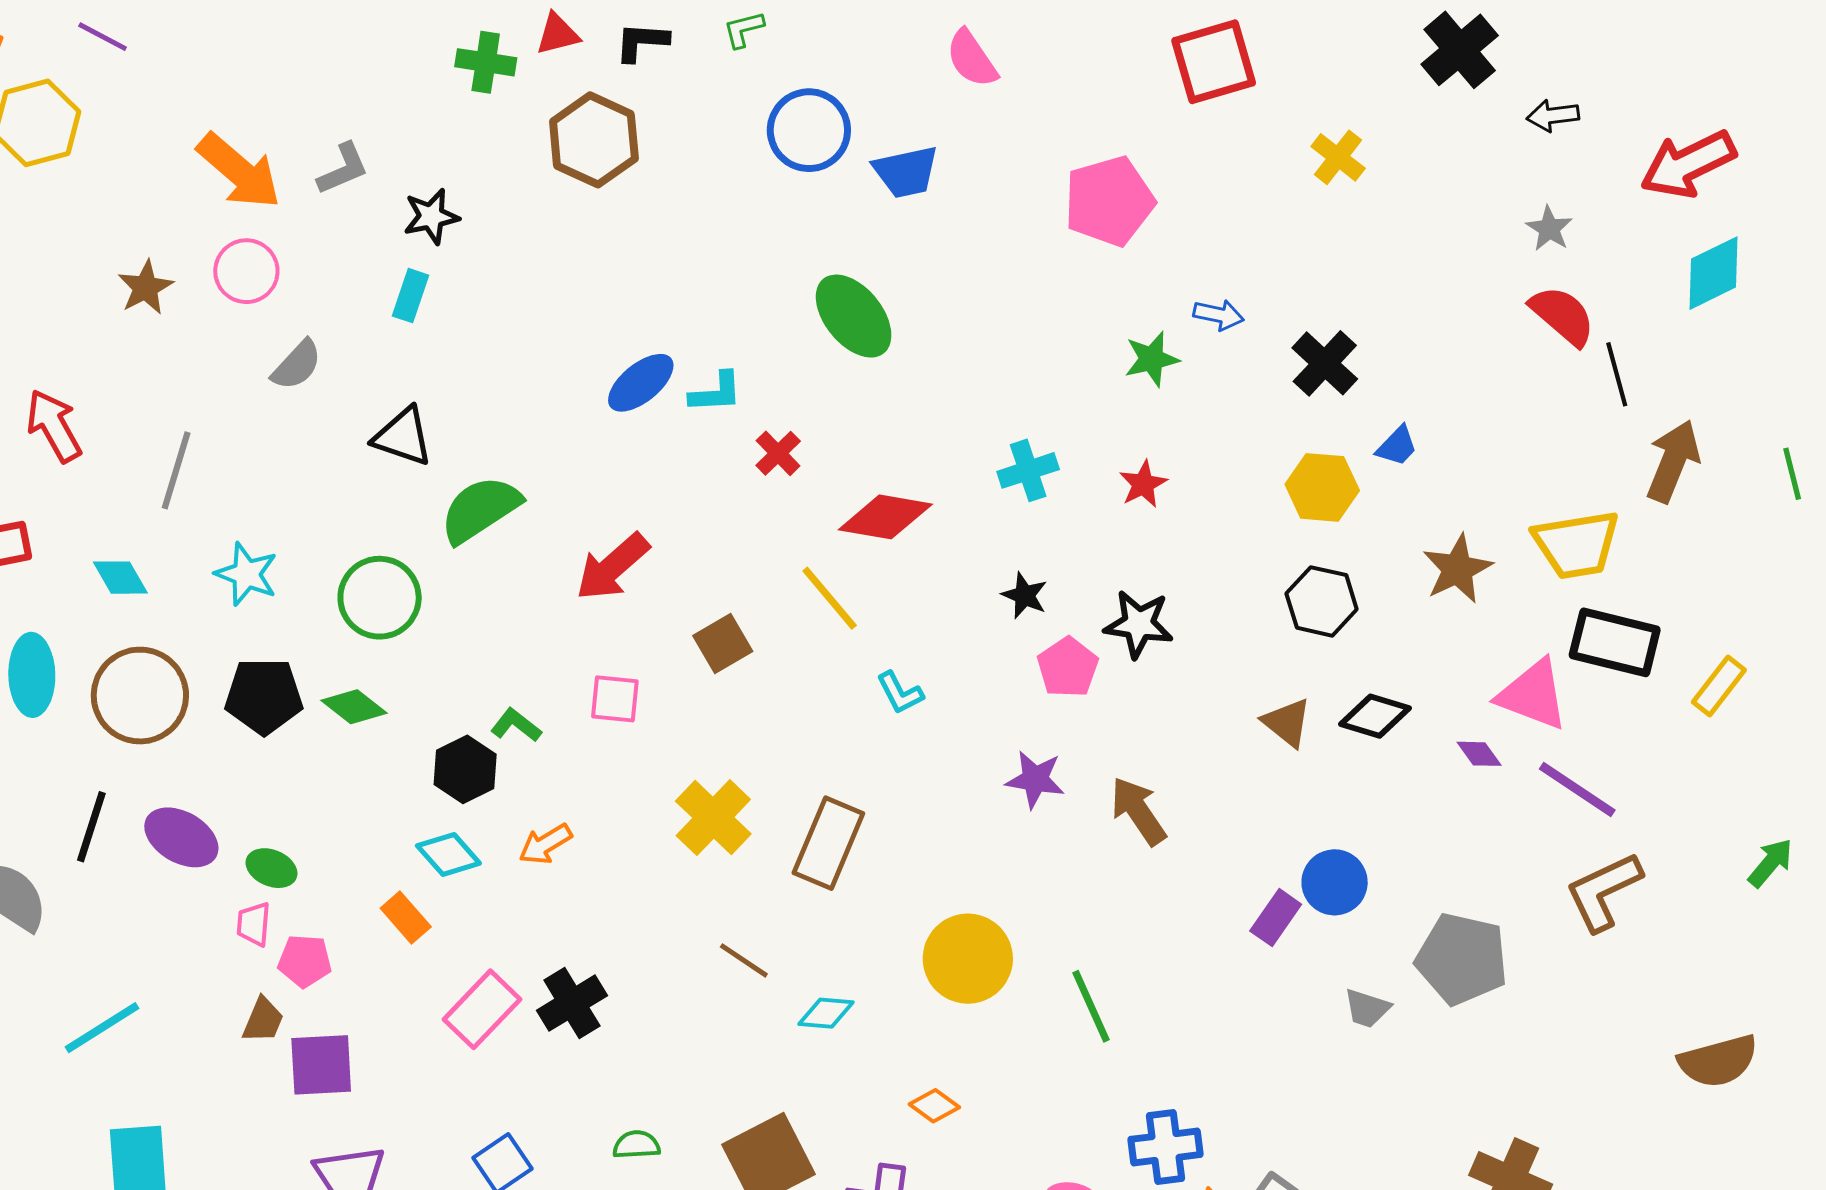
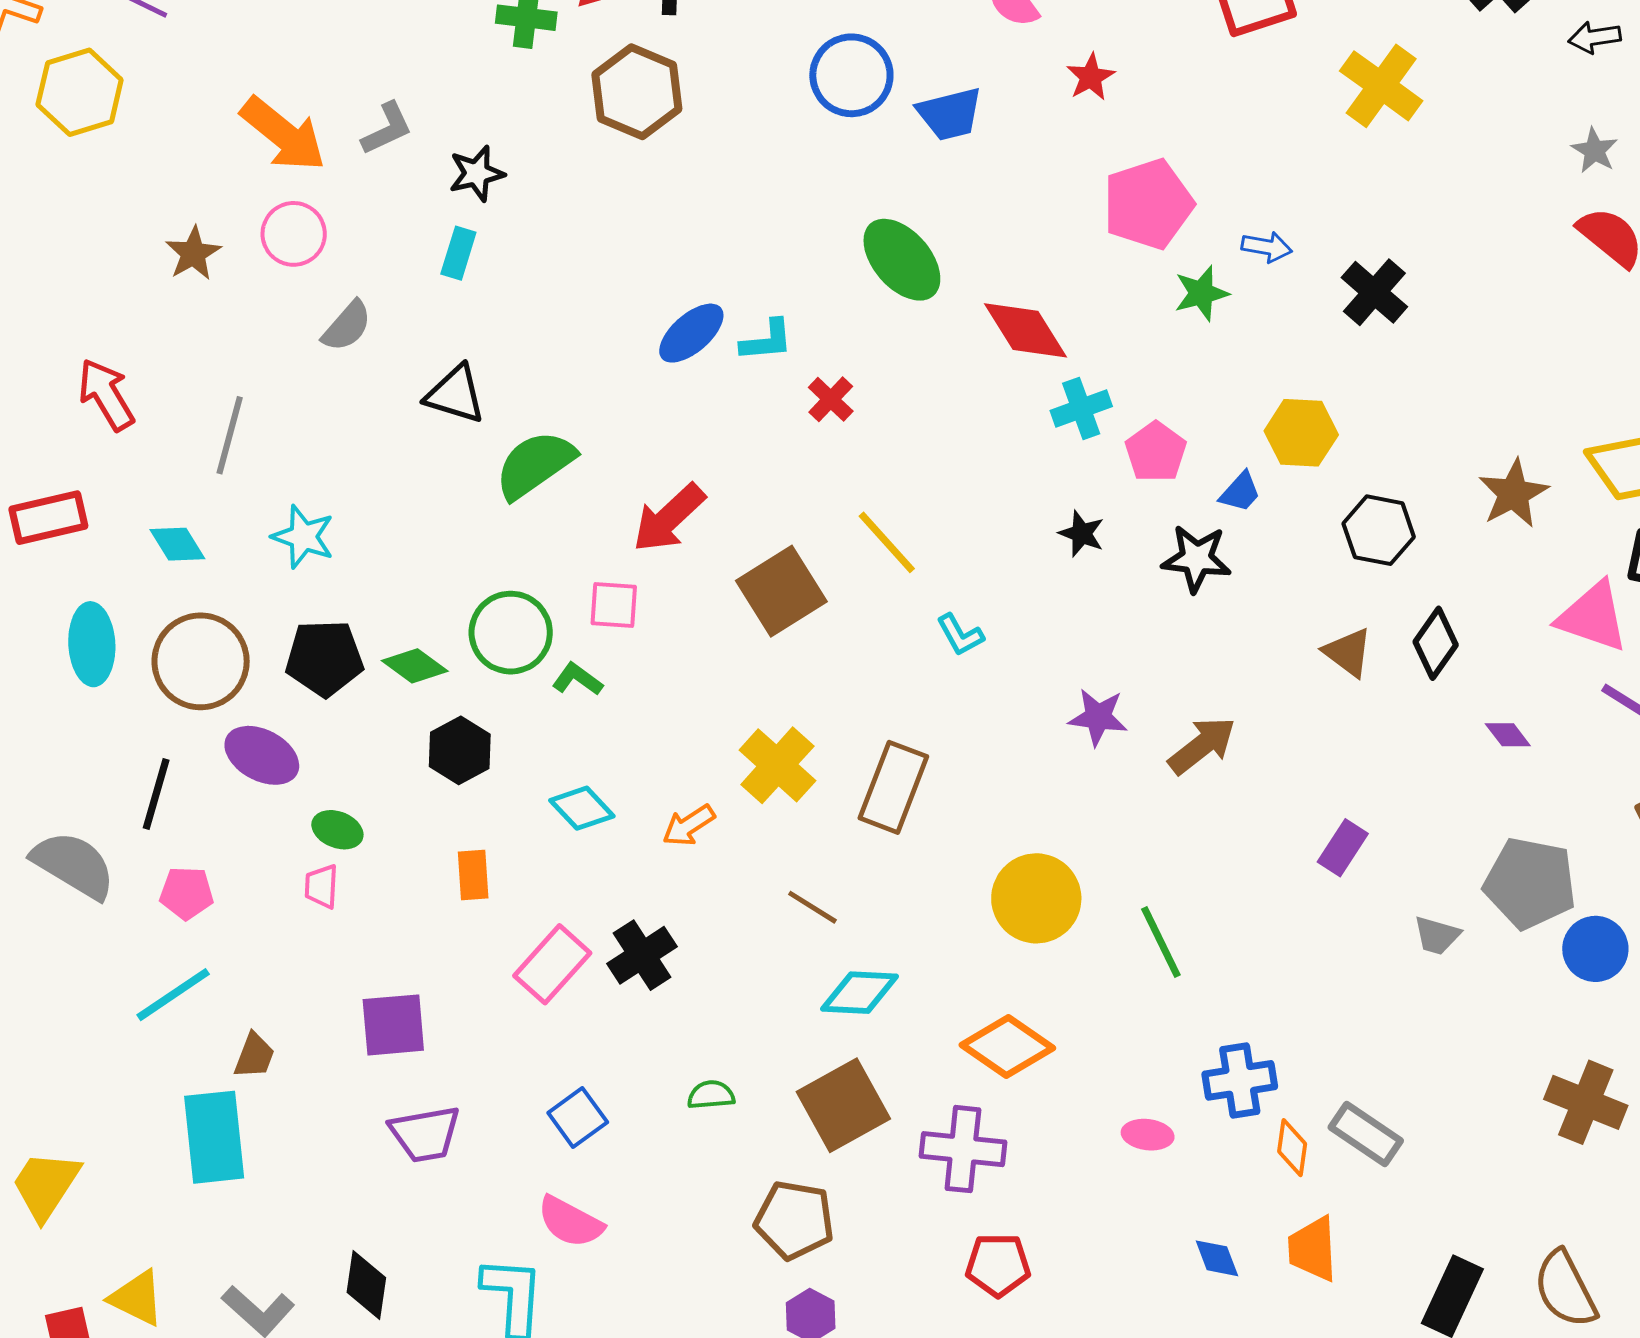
yellow cross: (1338, 157) -> (1381, 86), size x1.5
pink pentagon: (1109, 201) -> (1148, 204), moved
blue trapezoid: (1397, 446) -> (1240, 492), moved
red star: (1143, 484) -> (1091, 77), moved
yellow hexagon: (1322, 487) -> (1301, 433), moved
red diamond: (885, 517) -> (1025, 330), moved, turned 50
green circle: (380, 598) -> (511, 633), moved
brown square: (723, 643) -> (781, 591), size x1.5
pink pentagon: (1068, 667) -> (1156, 452), moved
pink square: (615, 699) -> (614, 605), moved
black diamond: (1375, 716) -> (1436, 643), turned -70
purple diamond: (1479, 754) -> (1508, 735), moved
black hexagon: (465, 769) -> (460, 750), moved
brown arrow: (1138, 811) -> (1202, 746), turned 88
purple ellipse: (181, 837) -> (262, 755), moved
orange arrow: (545, 844) -> (689, 825), moved
cyan diamond: (448, 854) -> (582, 808), moved
blue circle: (1335, 882) -> (1595, 949), moved
orange rectangle: (406, 918) -> (473, 875), turned 39
pink pentagon: (305, 961) -> (187, 893), moved
cyan diamond: (826, 1013) -> (859, 993), moved, size x1.4
brown trapezoid: (263, 1020) -> (254, 1056), moved
orange diamond: (934, 1106) -> (1007, 1046), size x1.8

